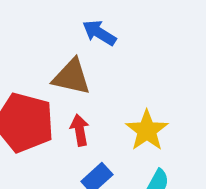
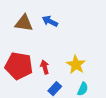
brown triangle: (72, 77) -> (24, 23), moved

